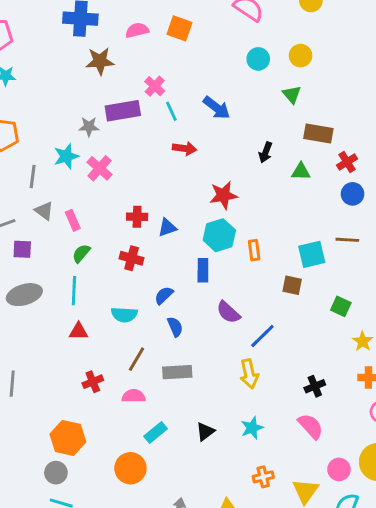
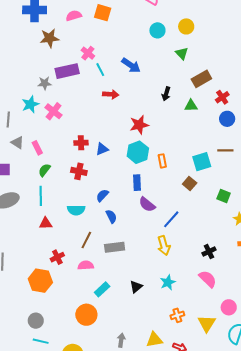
brown rectangle: (318, 133) -> (201, 79), turned -36
blue rectangle: (203, 270) -> (137, 183), moved
brown square: (292, 285) -> (190, 183), turned 32
orange hexagon: (68, 438) -> (40, 281), moved

